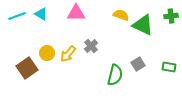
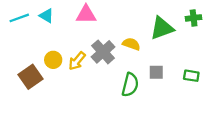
yellow semicircle: (121, 15) -> (131, 44), moved
green triangle: (143, 25) -> (162, 28), turned -45
gray cross: (91, 46) -> (103, 52), size x1.5
gray square: (138, 64) -> (156, 72), turned 32

